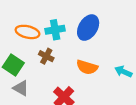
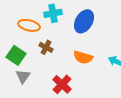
cyan cross: (55, 30) -> (53, 13), moved
gray triangle: (21, 88) -> (23, 76), turned 35

